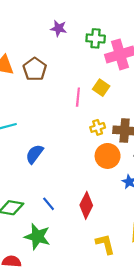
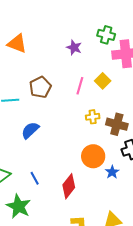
purple star: (59, 28) -> (74, 48), moved
brown pentagon: (35, 69) -> (40, 87), moved
orange circle: (108, 156) -> (93, 156), moved

